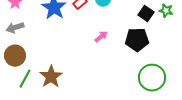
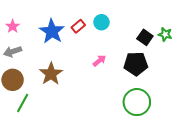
brown star: (51, 77) -> (51, 74), moved
green circle: (152, 78) -> (137, 102), moved

